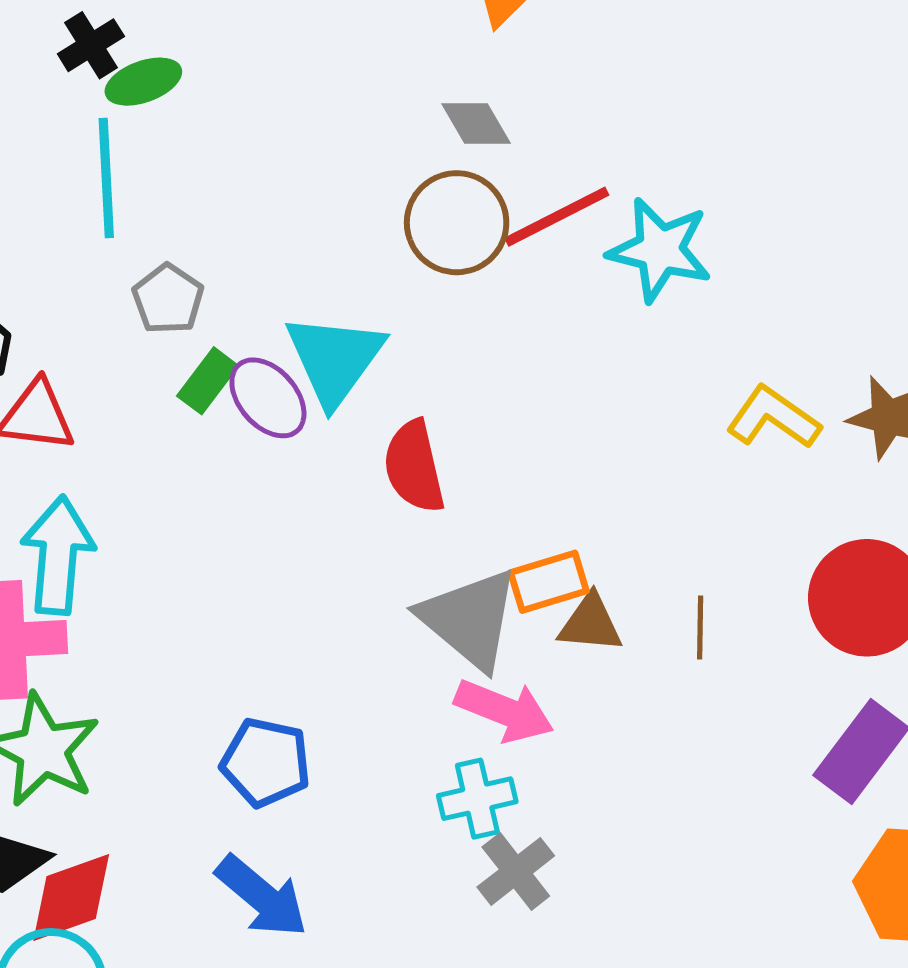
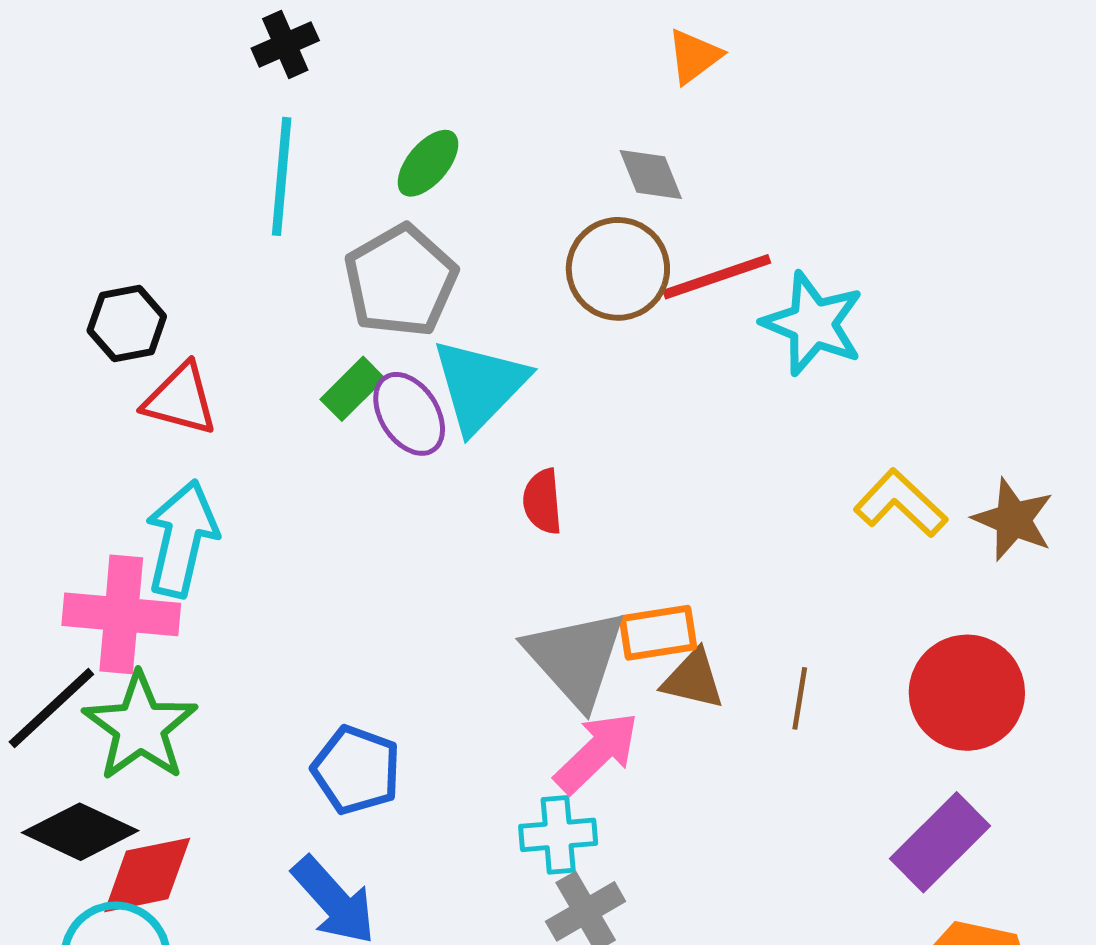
green ellipse: (143, 82) -> (428, 163), moved, turned -38
gray pentagon: (168, 299) -> (401, 281), moved, size x1.6
red semicircle: (414, 467) -> (542, 501), size x0.7
pink arrow: (504, 711) -> (597, 753), turned -74

